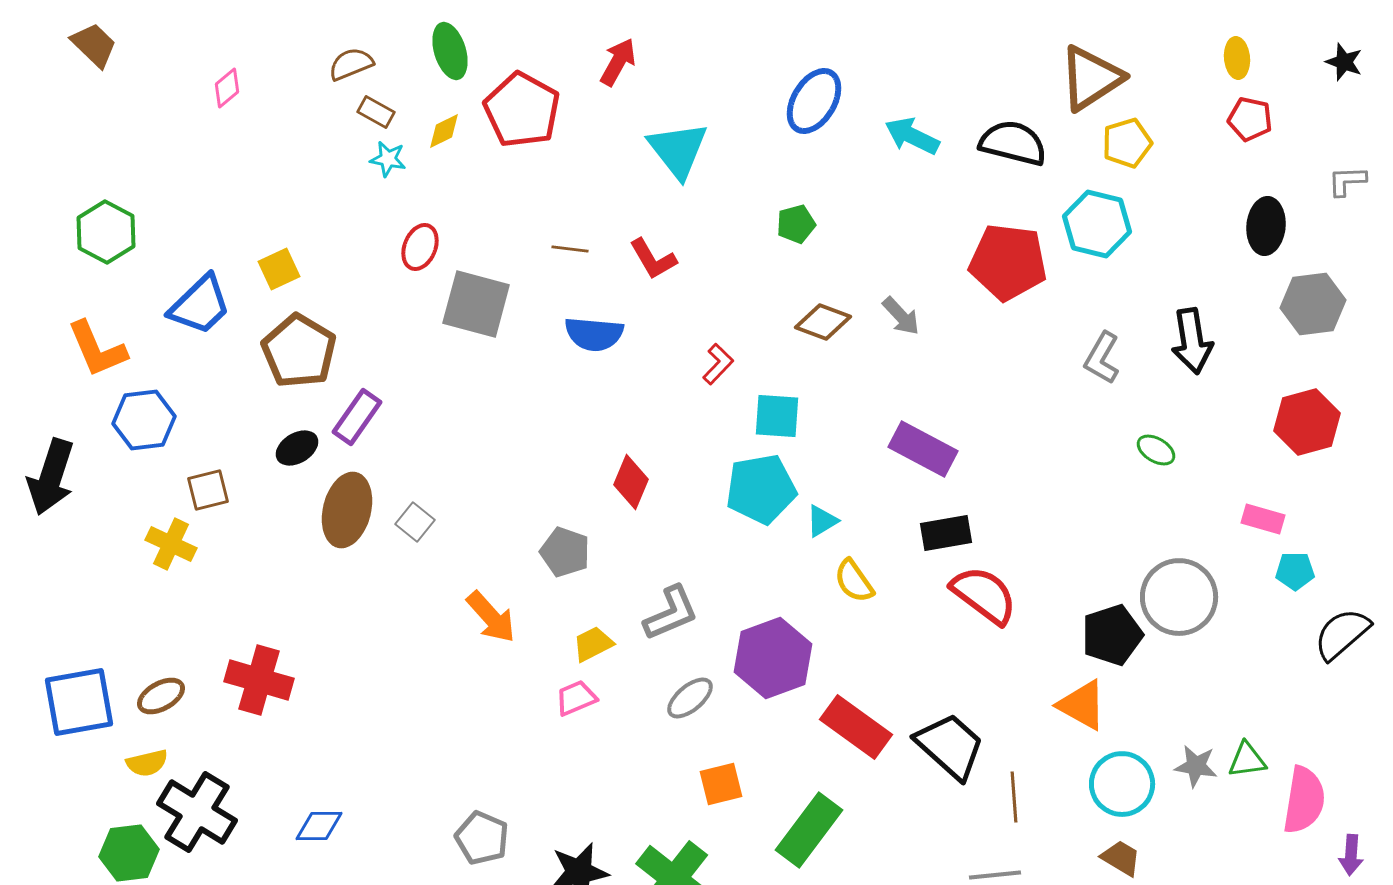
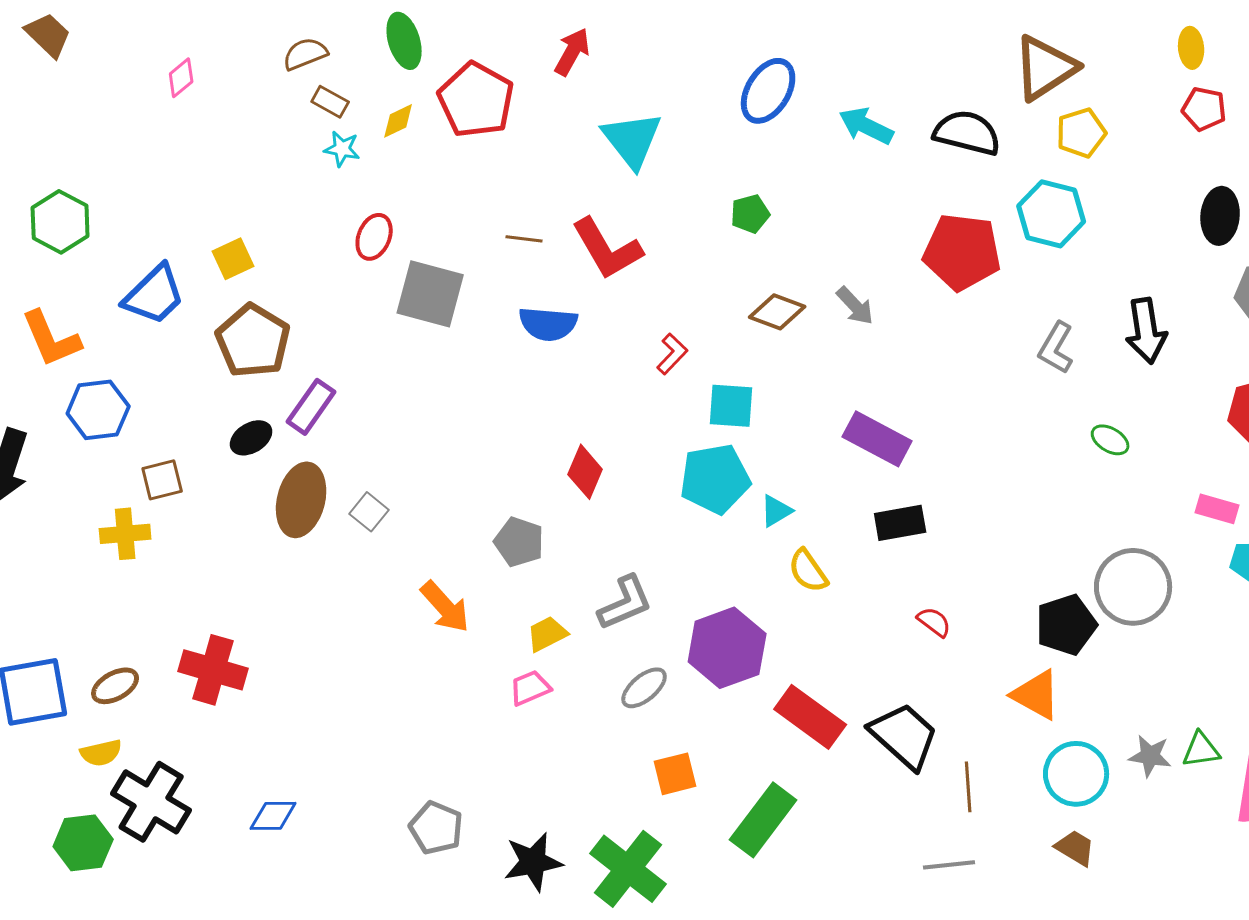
red L-shape: (653, 259) -> (607, 249), size x1.5
yellow cross: (171, 544) -> (125, 534), turned -30
red semicircle: (984, 595) -> (934, 622), moved, size x0.5

